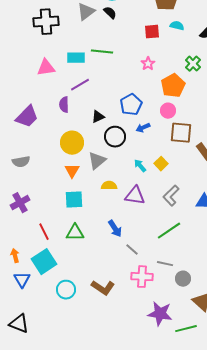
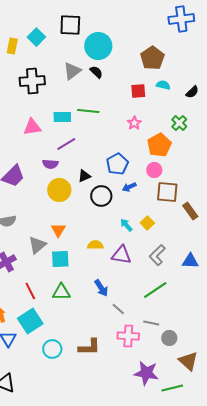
purple semicircle: (64, 105) -> (50, 164), turned -84
yellow circle: (72, 143) -> (59, 190), moved
gray triangle: (97, 161) -> (37, 245), moved
brown L-shape: (103, 288) -> (89, 347), turned -35

